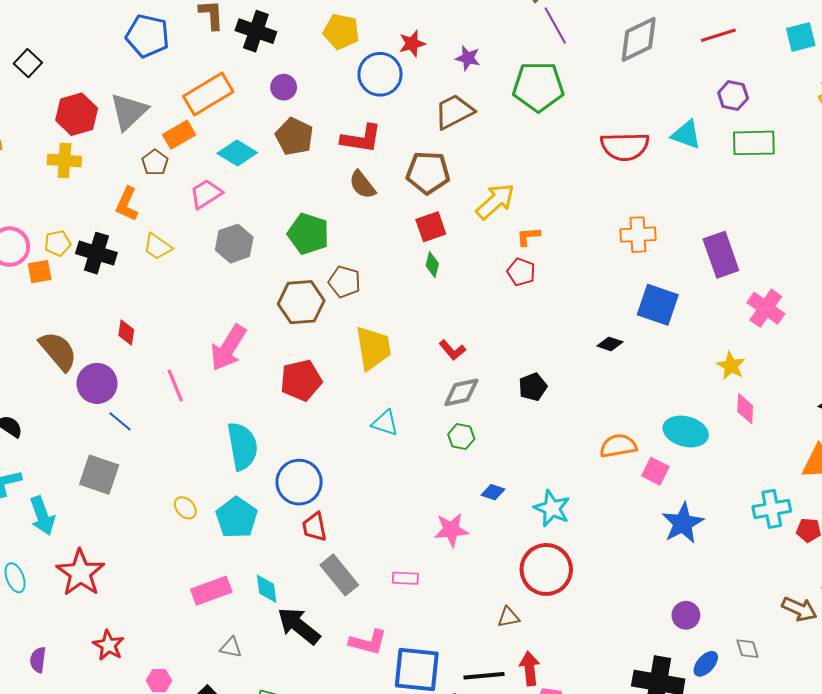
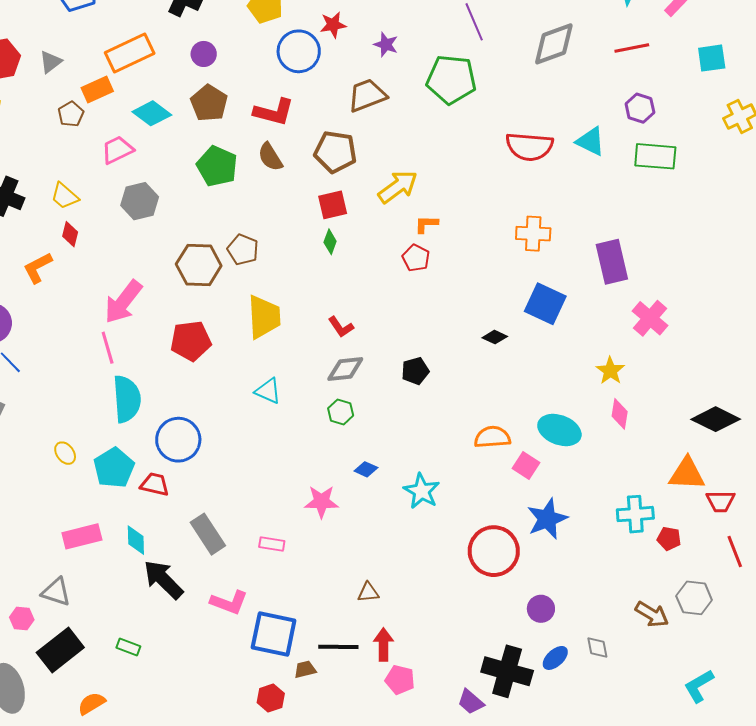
gray triangle: (129, 112) -> (51, 62), size x0.6
orange L-shape: (127, 204) -> (38, 268), moved, turned 32
green pentagon: (308, 234) -> (217, 166), moved
red diamond: (126, 332) -> (70, 234), moved
pink line: (175, 386) -> (108, 348), moved
red trapezoid: (314, 527) -> (155, 484), moved, turned 108
red circle: (546, 569) -> (494, 551), moved
gray triangle: (231, 647) -> (56, 592), moved, size x1.4

